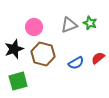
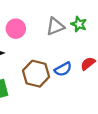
brown hexagon: (43, 54) -> (36, 74), moved

